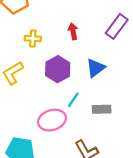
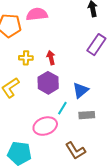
red arrow: (73, 31) -> (51, 58), moved
blue triangle: (96, 68) -> (81, 90), moved

